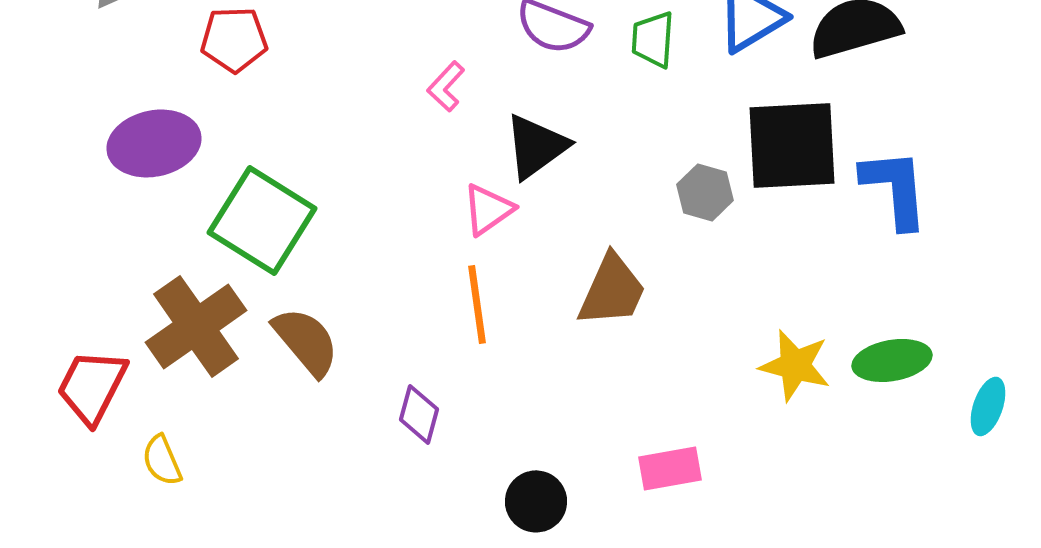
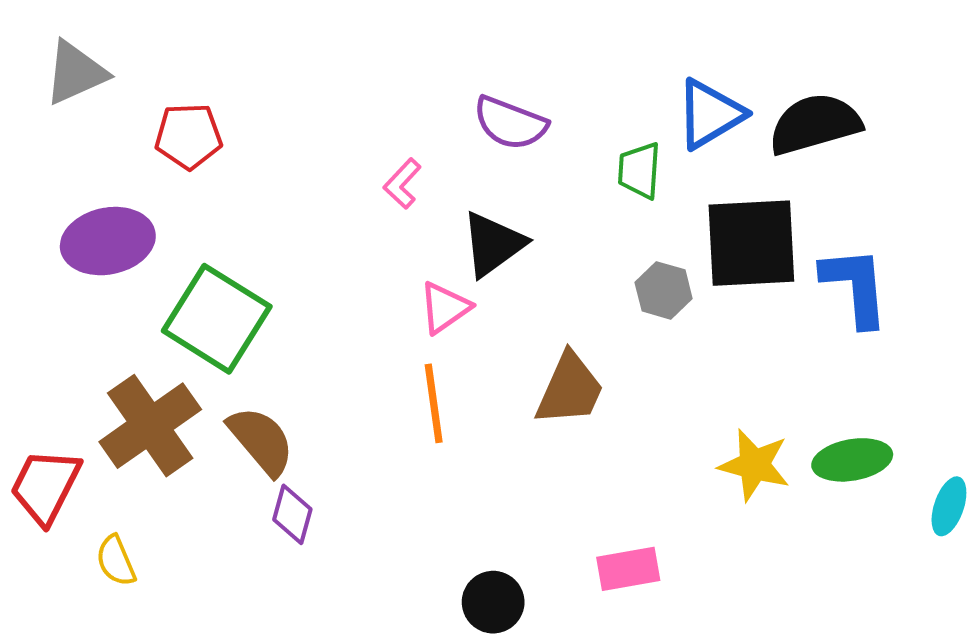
green trapezoid: (653, 39) -> (639, 170), moved
purple diamond: (419, 414) -> (292, 514), moved

